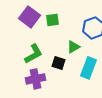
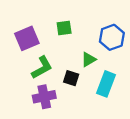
purple square: (29, 17) -> (27, 38), moved, turned 30

